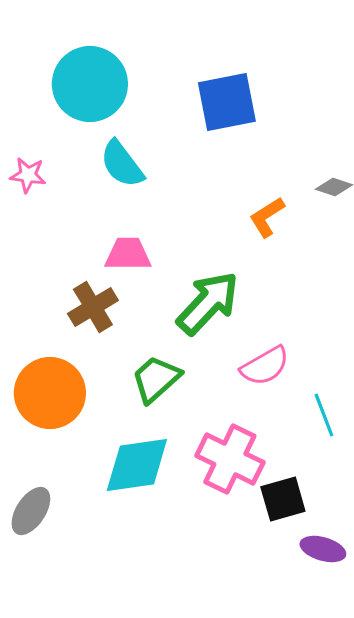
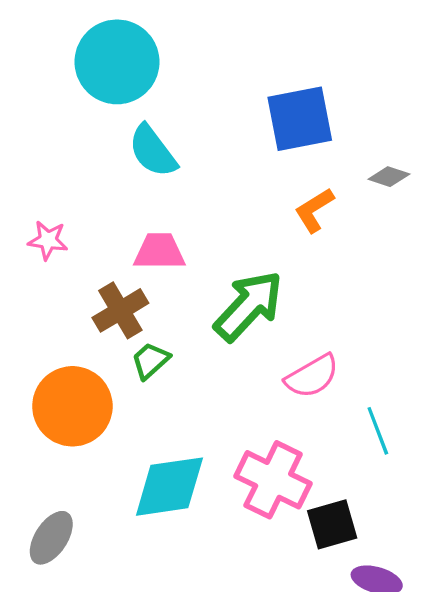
blue square: (227, 102) -> (300, 119), moved
pink star: (28, 175) -> (48, 240), moved
green trapezoid: (156, 379) -> (150, 361), moved, size x0.7

